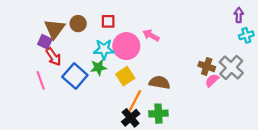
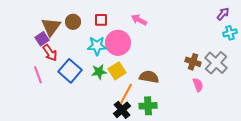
purple arrow: (239, 15) -> (223, 14), turned 40
pink arrow: (151, 35) -> (139, 20), moved
purple square: (45, 42) -> (42, 39), turned 32
green star: (98, 67) -> (99, 72), moved
pink semicircle: (212, 80) -> (198, 85), moved, turned 112

